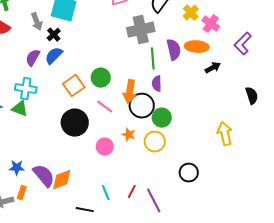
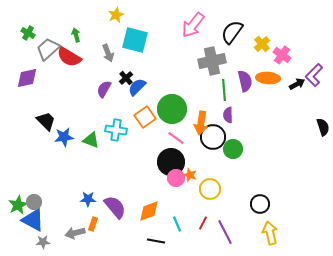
black cross: (54, 35) -> (126, 78), moved
blue semicircle: (54, 56) -> (137, 87), moved
black arrow: (213, 68) -> (297, 84), moved
green circle: (101, 78) -> (172, 109), size x1.5
cyan cross: (26, 89) -> (116, 130), moved
black circle: (75, 123) -> (171, 162), moved
yellow arrow: (225, 134) -> (270, 233), moved
orange star: (129, 135) -> (190, 175), moved
yellow circle: (155, 142) -> (210, 189), moved
orange diamond: (62, 180) -> (149, 211), moved

